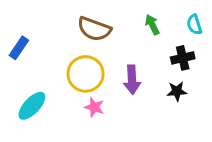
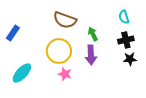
green arrow: (152, 25) -> (93, 34), moved
cyan semicircle: (194, 25) -> (124, 17), moved
black star: (177, 91) -> (130, 59), moved

